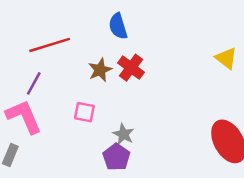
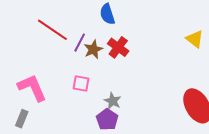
red line: (50, 45) -> (52, 30), turned 52
purple line: (34, 83) -> (80, 43), moved

